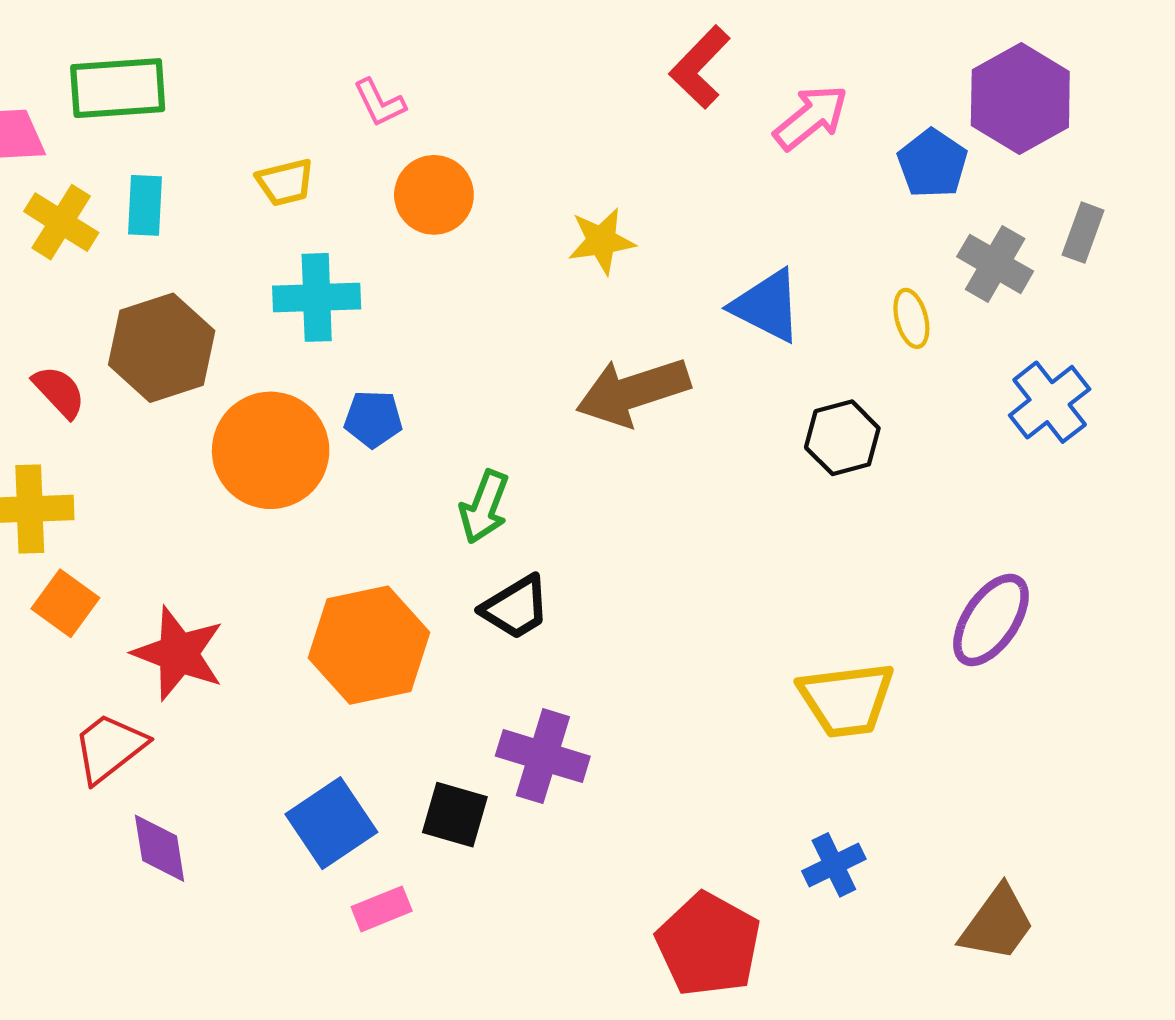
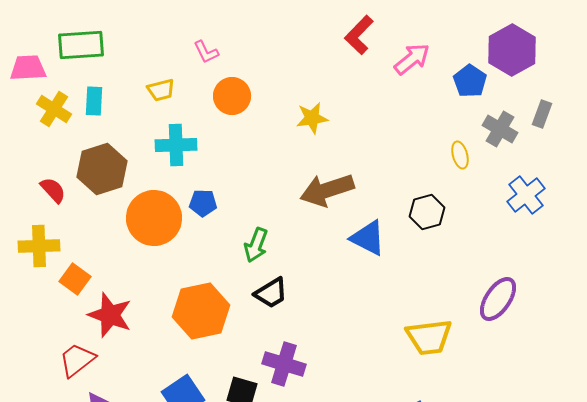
blue triangle: (767, 306) -> (368, 238), moved
orange square: (65, 603) -> (75, 279), moved

